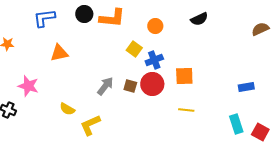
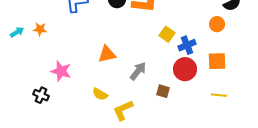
orange circle: (155, 26) -> (217, 24), moved
orange triangle: (59, 53) -> (107, 54), moved
brown square: (130, 86) -> (163, 91), moved

